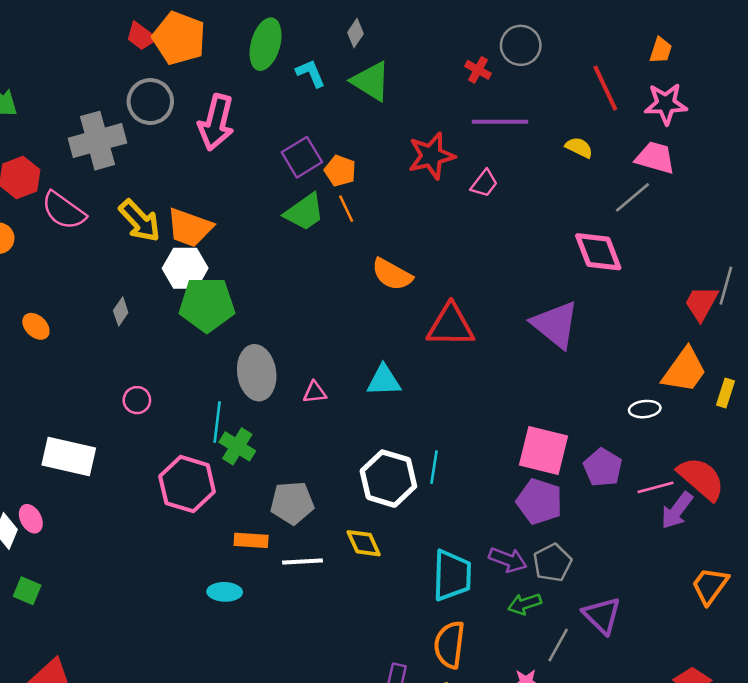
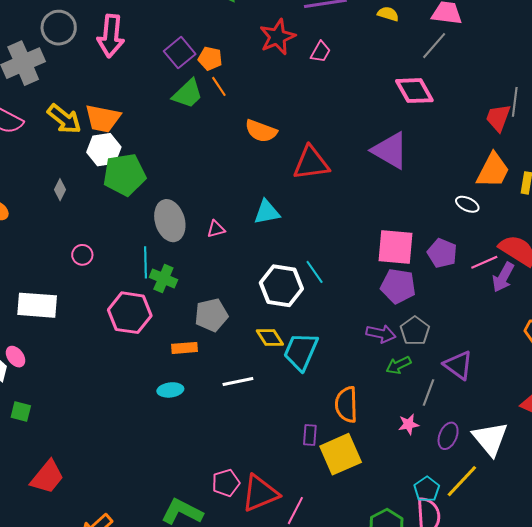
white ellipse: (645, 409) -> (467, 204), turned 40
cyan line: (434, 467) -> (315, 272), turned -35
white line: (303, 561) -> (238, 381), moved
cyan trapezoid: (452, 575) -> (301, 351), moved, turned -150

